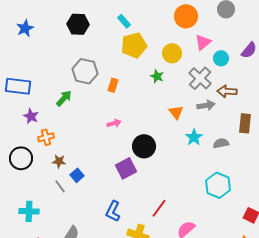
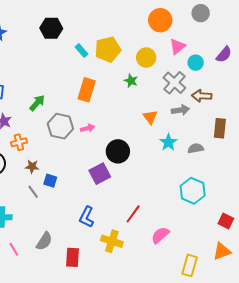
cyan rectangle: (124, 21) -> (82, 50), moved
gray hexagon: (85, 71) -> (60, 126), moved
orange rectangle: (113, 85) -> (87, 90), size x1.6
blue square: (77, 175) -> (50, 181), turned -32

